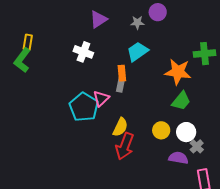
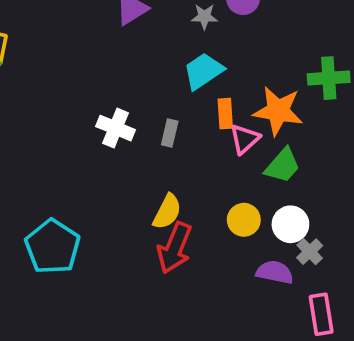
white cross: (83, 52) -> (116, 128), moved
orange rectangle: (122, 73) -> (225, 114), moved
pink triangle: (101, 99) -> (245, 139), moved
cyan pentagon: (84, 107) -> (53, 247), moved

